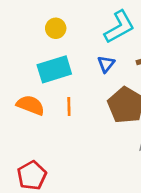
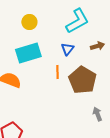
orange line: (69, 106) -> (57, 72), moved

